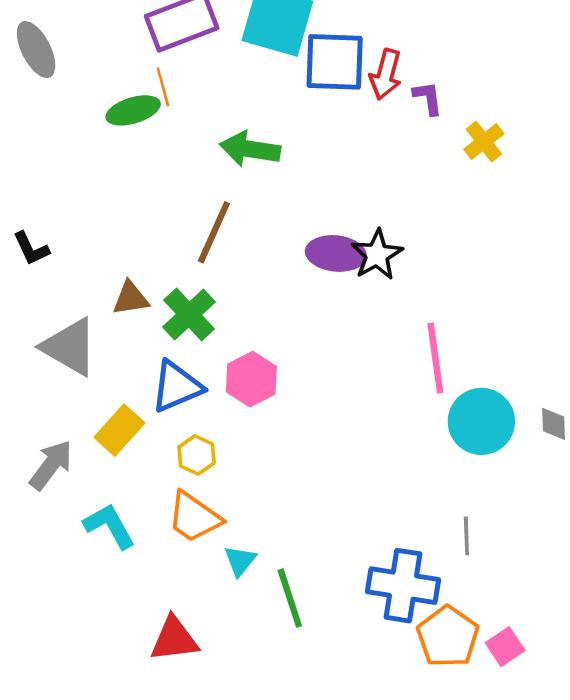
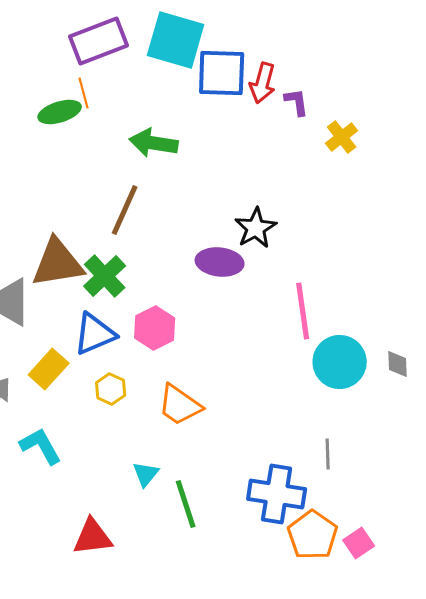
purple ellipse: (336, 253) -> (220, 262), moved
brown triangle: (131, 298) -> (58, 263), size x1.8
orange trapezoid: (194, 517) -> (180, 405), moved

